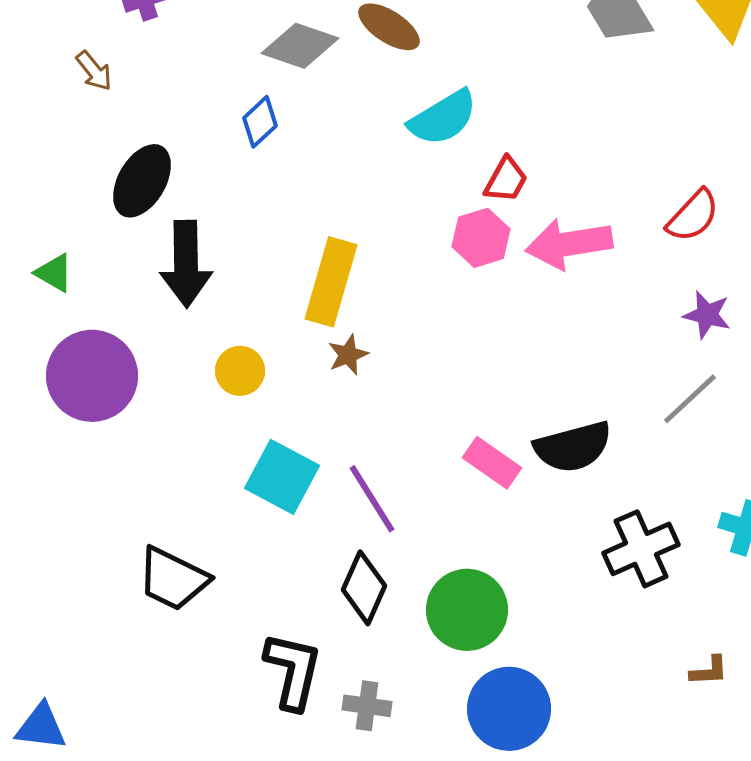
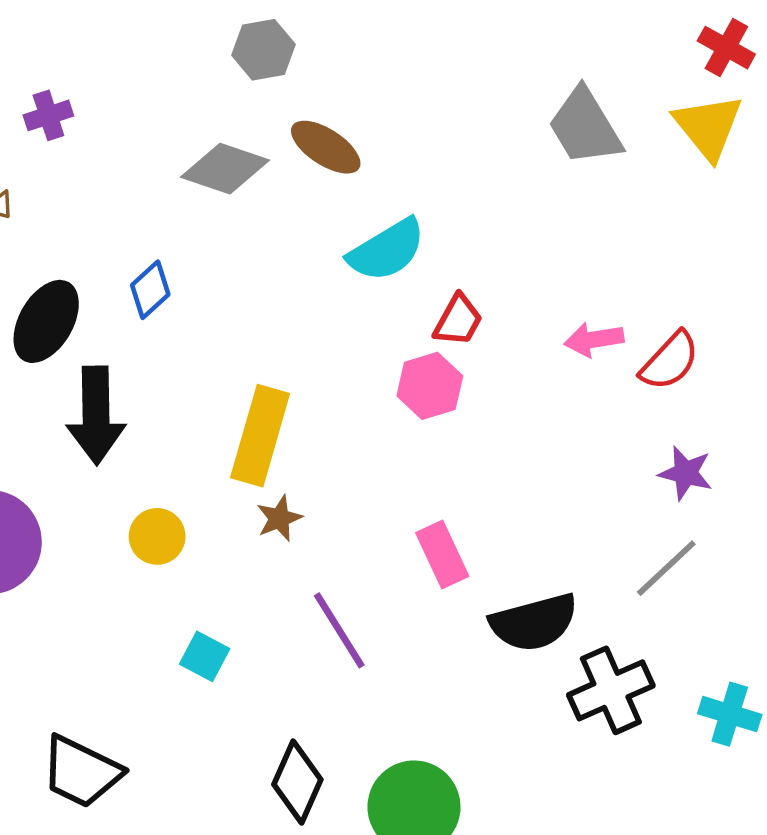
blue diamond: (260, 122) -> (150, 290), moved
pink arrow: (569, 244) -> (594, 340), moved, size x0.6
pink rectangle: (492, 463) -> (442, 555), moved, turned 30
cyan square: (282, 477) -> (205, 656), size x0.6
purple line: (372, 499) -> (339, 630), moved
black cross: (641, 549) -> (611, 690), moved

